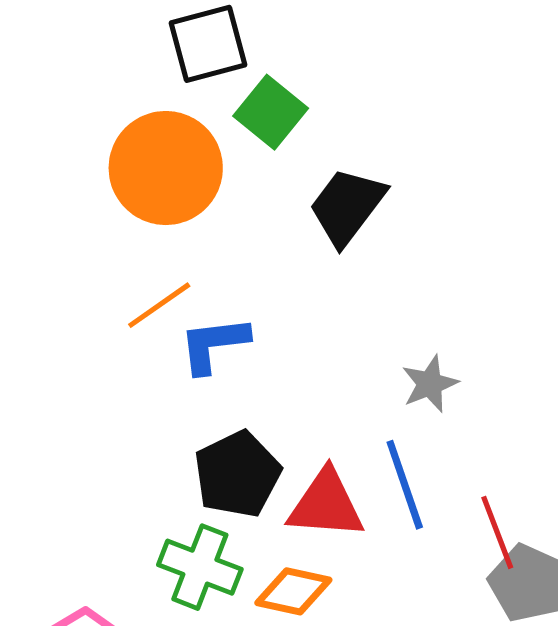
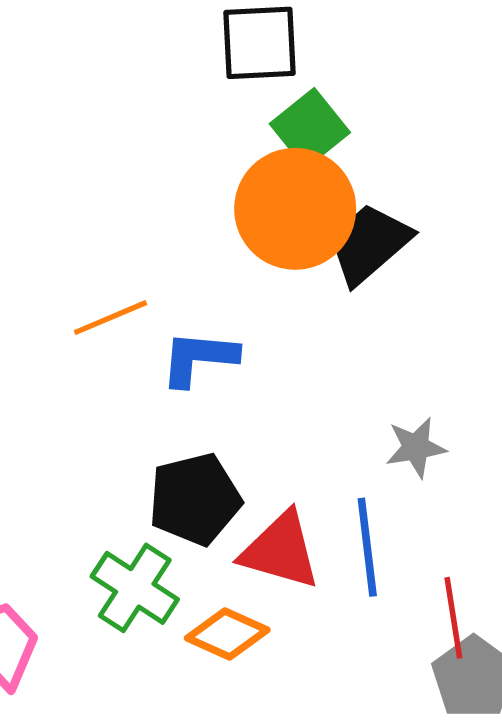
orange circle: (166, 168) -> (295, 209), moved
orange line: (159, 305) -> (110, 318), moved

